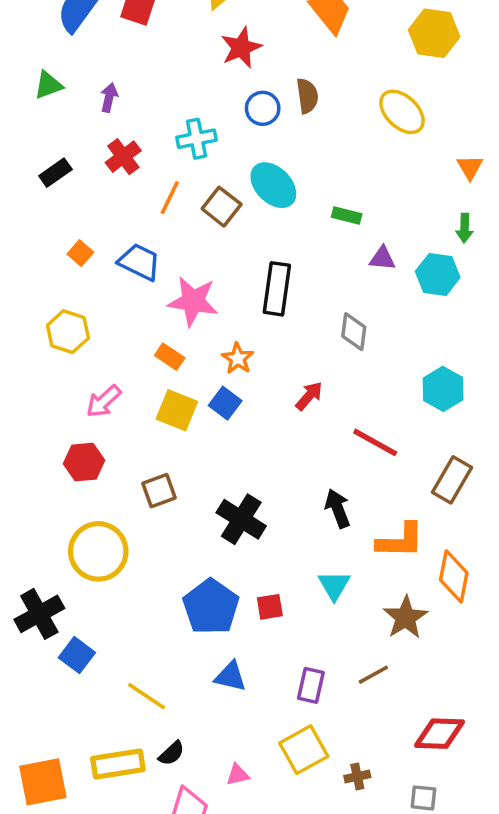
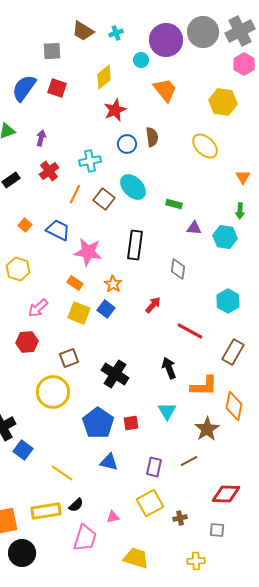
yellow circle: (98, 551) -> (53, 392), moved

